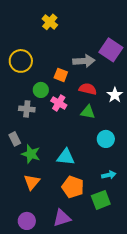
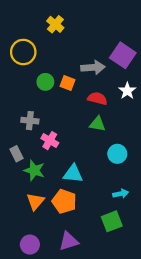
yellow circle: (21, 61) -> (23, 52), moved
green circle: (41, 90) -> (45, 82), moved
white star: (115, 95) -> (127, 91), moved
pink cross: (59, 103) -> (50, 141), moved
orange pentagon: (73, 187) -> (64, 201), moved

